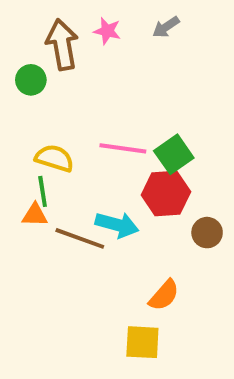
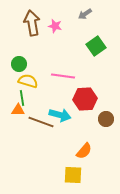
pink star: (107, 31) -> (55, 26), moved
green circle: (31, 80) -> (19, 64), moved
green square: (174, 154) -> (96, 46), moved

